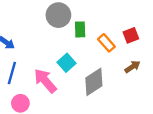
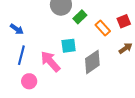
green rectangle: (80, 29) -> (80, 17), turned 48
cyan square: (67, 63) -> (69, 46), turned 35

